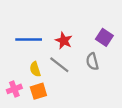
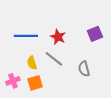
purple square: (104, 37) -> (95, 34), turned 35
gray semicircle: (92, 62) -> (84, 69), moved

